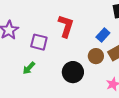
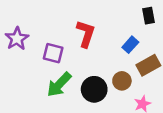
brown circle: (96, 56) -> (122, 81), moved
green arrow: (29, 68) -> (59, 84), moved, size x1.6

